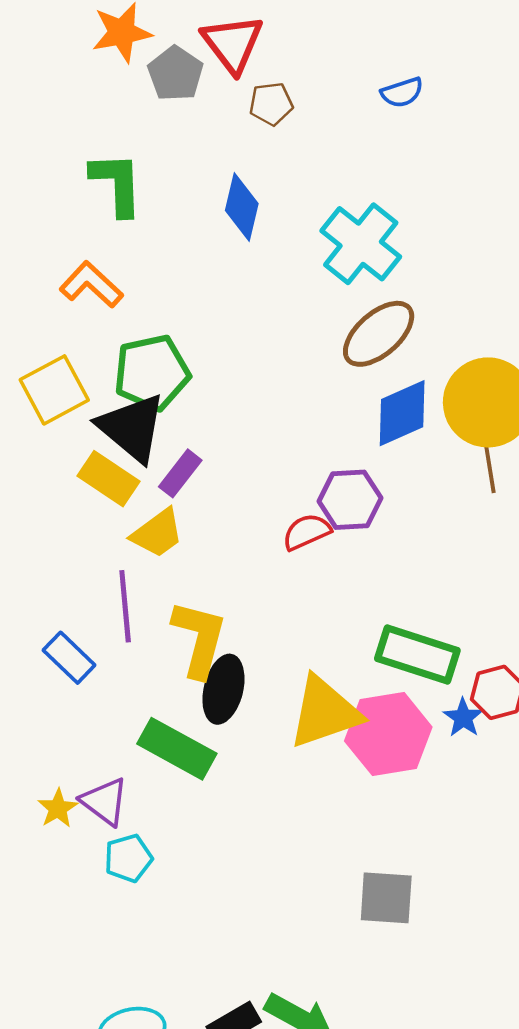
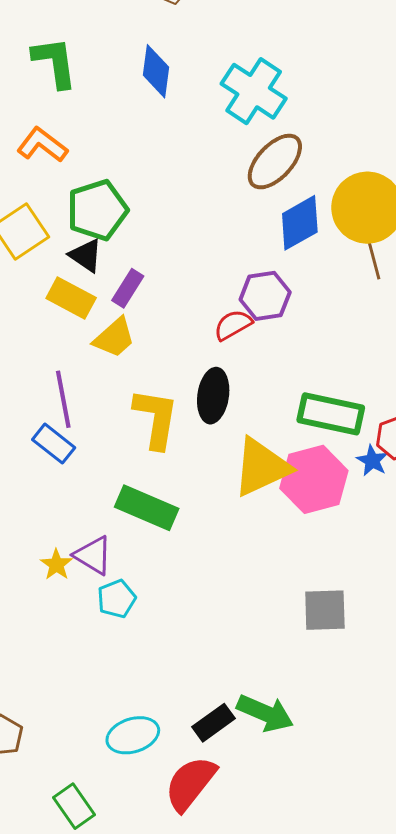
black triangle: (132, 428) -> (86, 256), size x0.6
purple line: (125, 606) -> (63, 399), moved
black ellipse: (223, 689) -> (213, 396), moved

